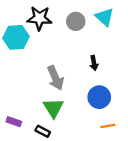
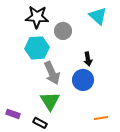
gray circle: (76, 21) -> (63, 31), moved
cyan hexagon: (16, 37) -> (37, 48), moved
blue circle: (99, 97) -> (83, 80), moved

